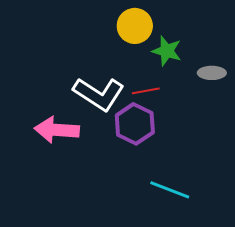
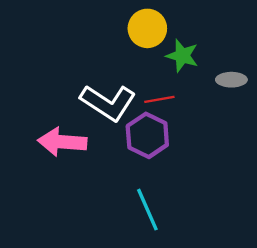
cyan line: (170, 190) -> (147, 210), moved, turned 45

